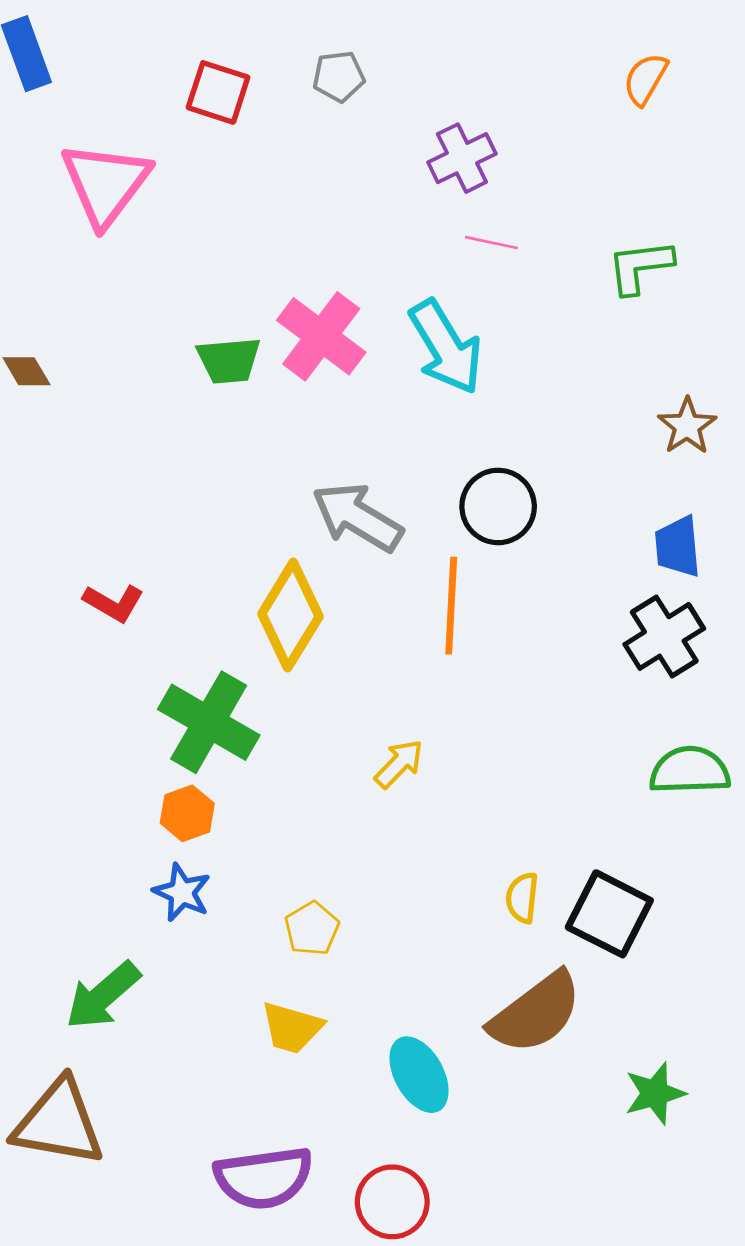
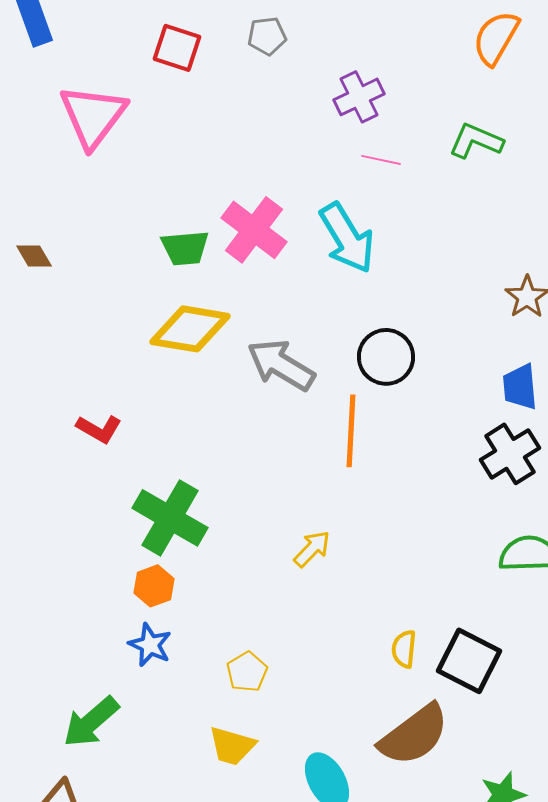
orange semicircle: (645, 79) -> (496, 38), size x1.4
green L-shape: (640, 267) -> (476, 141), moved, turned 30
yellow diamond: (290, 615) -> (190, 329), moved, turned 68

